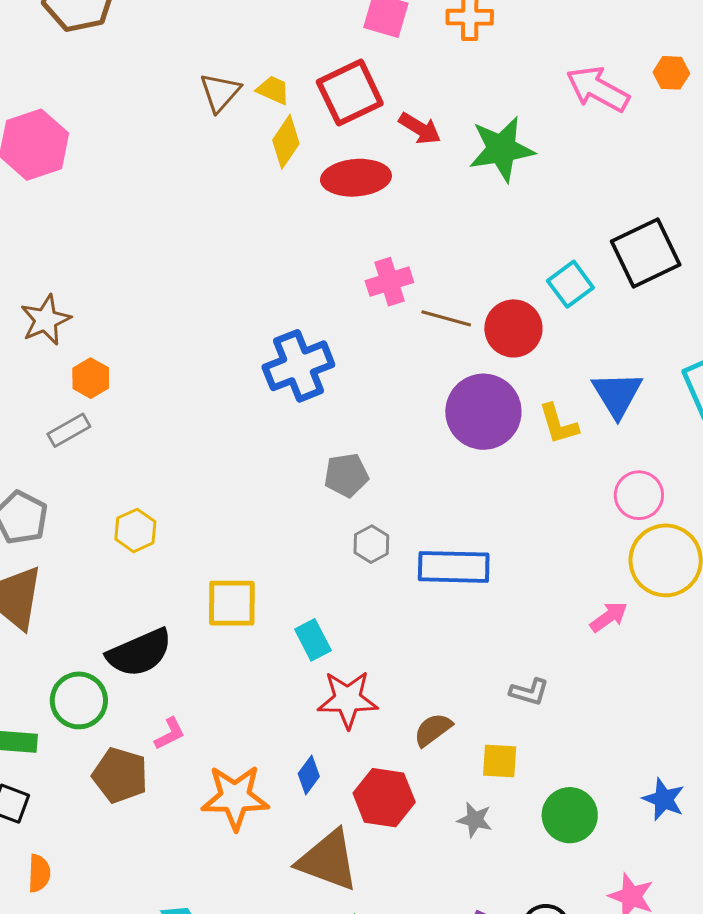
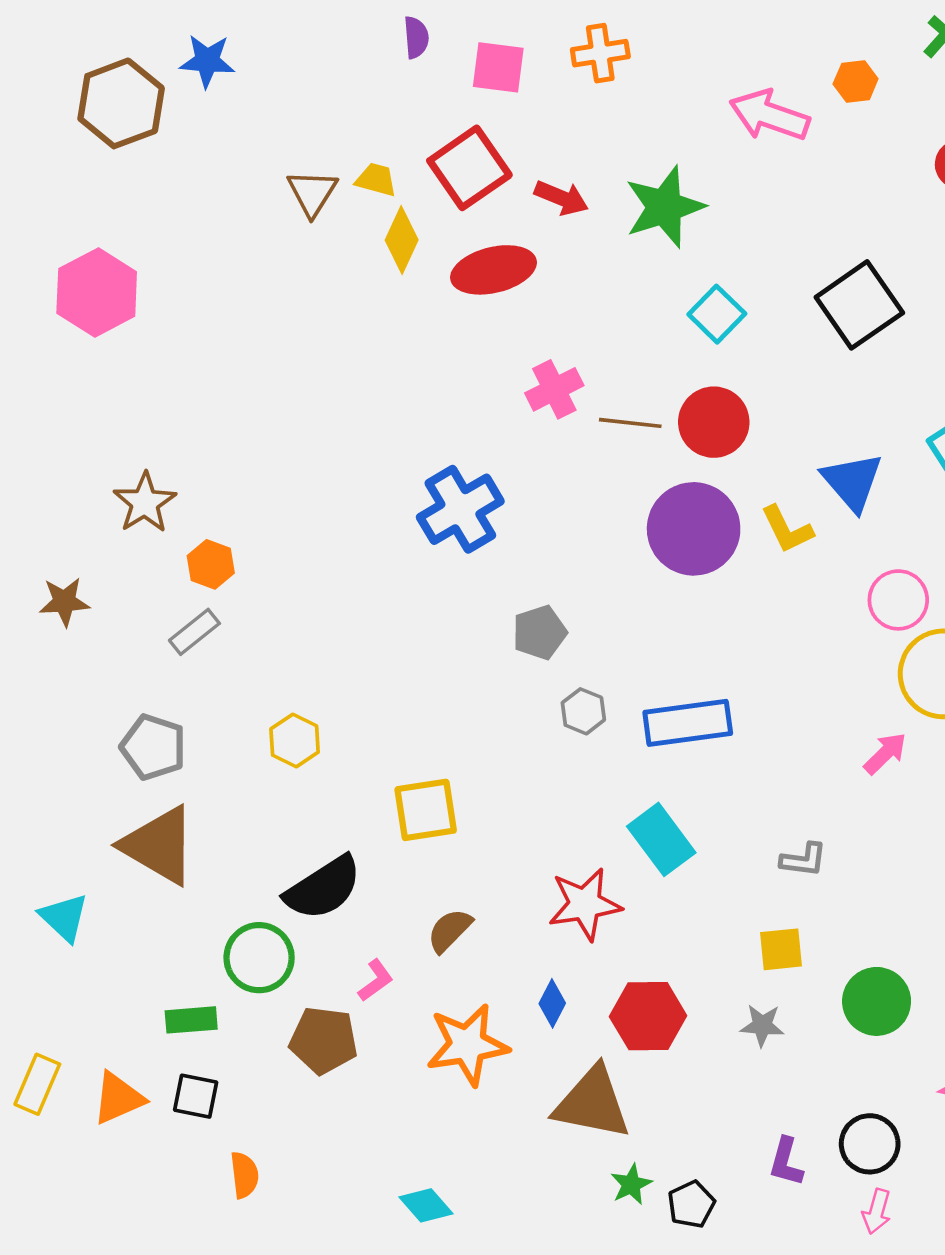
cyan square: (570, 284) -> (717, 314), moved
cyan rectangle: (313, 640) -> (661, 839), moved, size x1.4
brown semicircle: (433, 730) -> (450, 930), moved

